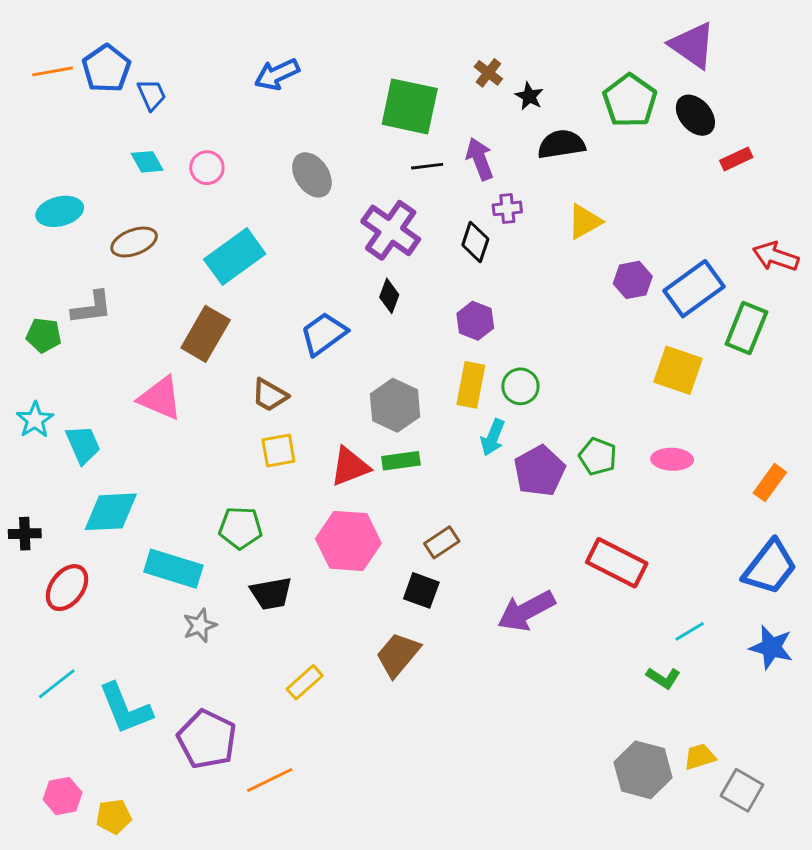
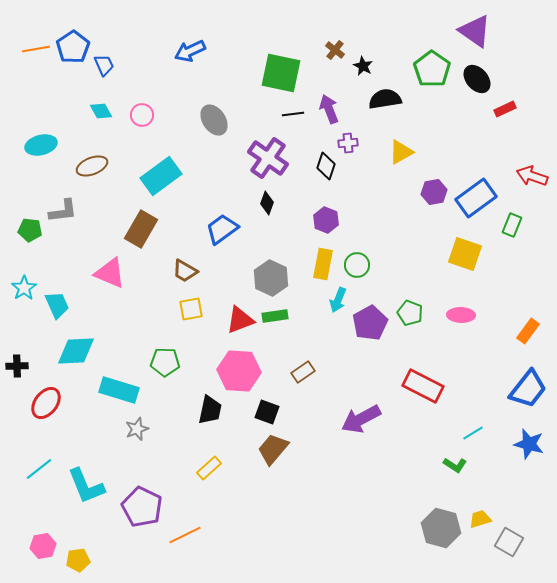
green rectangle: (746, 328) -> (512, 225), size x0.7
black square: (421, 590) -> (267, 412), moved
black trapezoid: (271, 593) -> (210, 410), moved, turned -68

